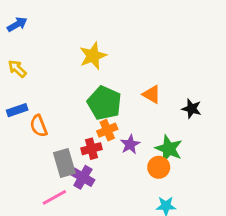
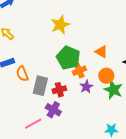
orange cross: (107, 130) -> (79, 71), moved
gray rectangle: (64, 163) -> (40, 86), moved, turned 30
orange circle: (159, 167) -> (106, 76), moved

